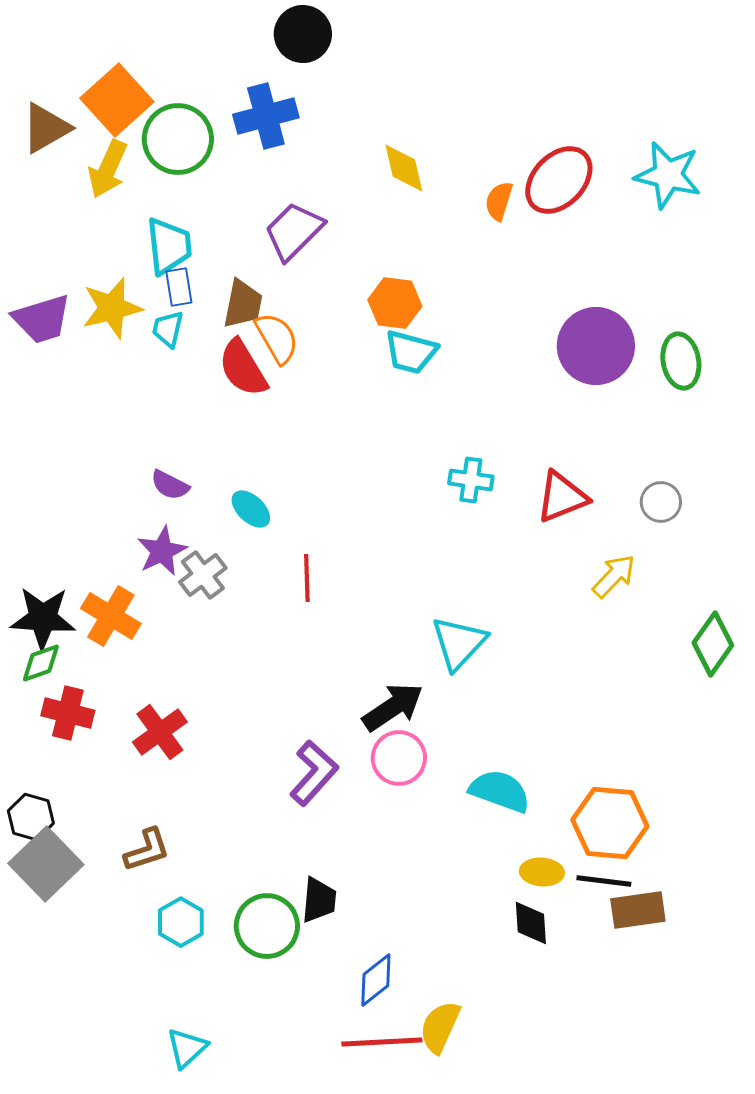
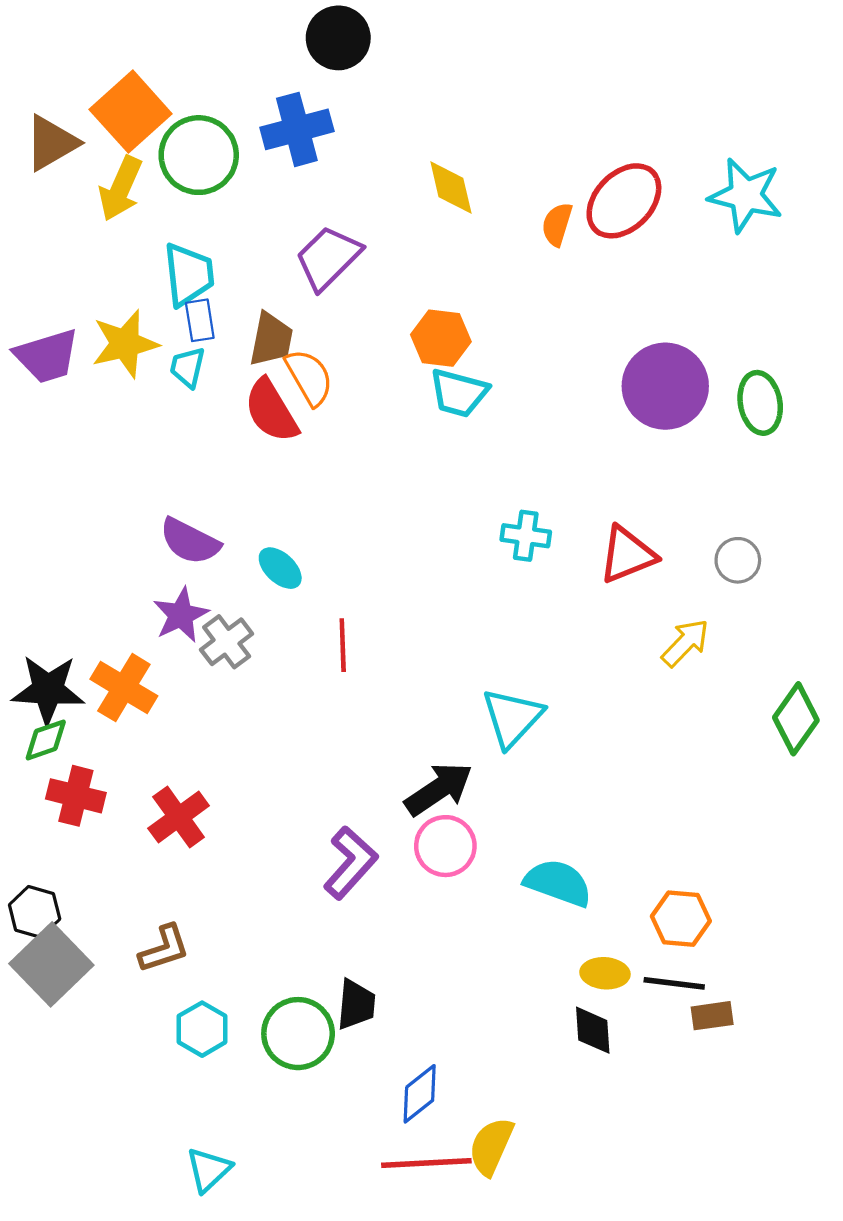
purple semicircle: (170, 485) -> (190, 541), size x1.4
orange hexagon: (610, 823) -> (681, 919), size x0.7
brown rectangle: (638, 910) -> (712, 1016), size x0.7

